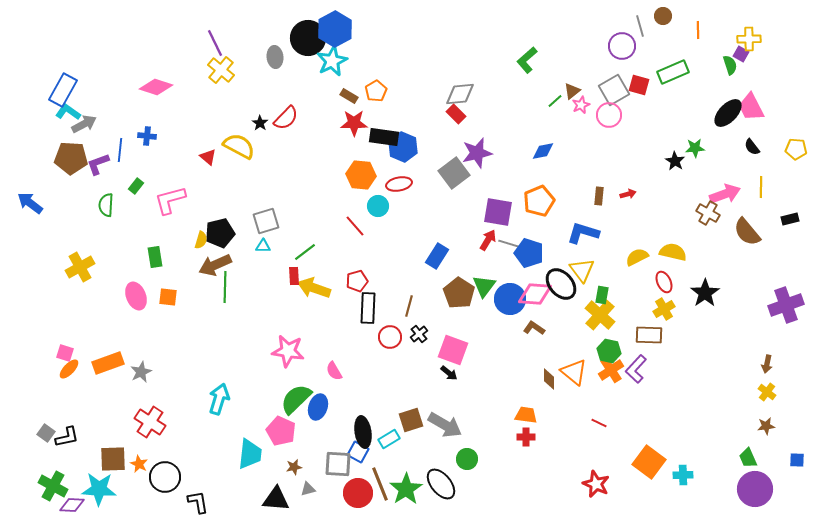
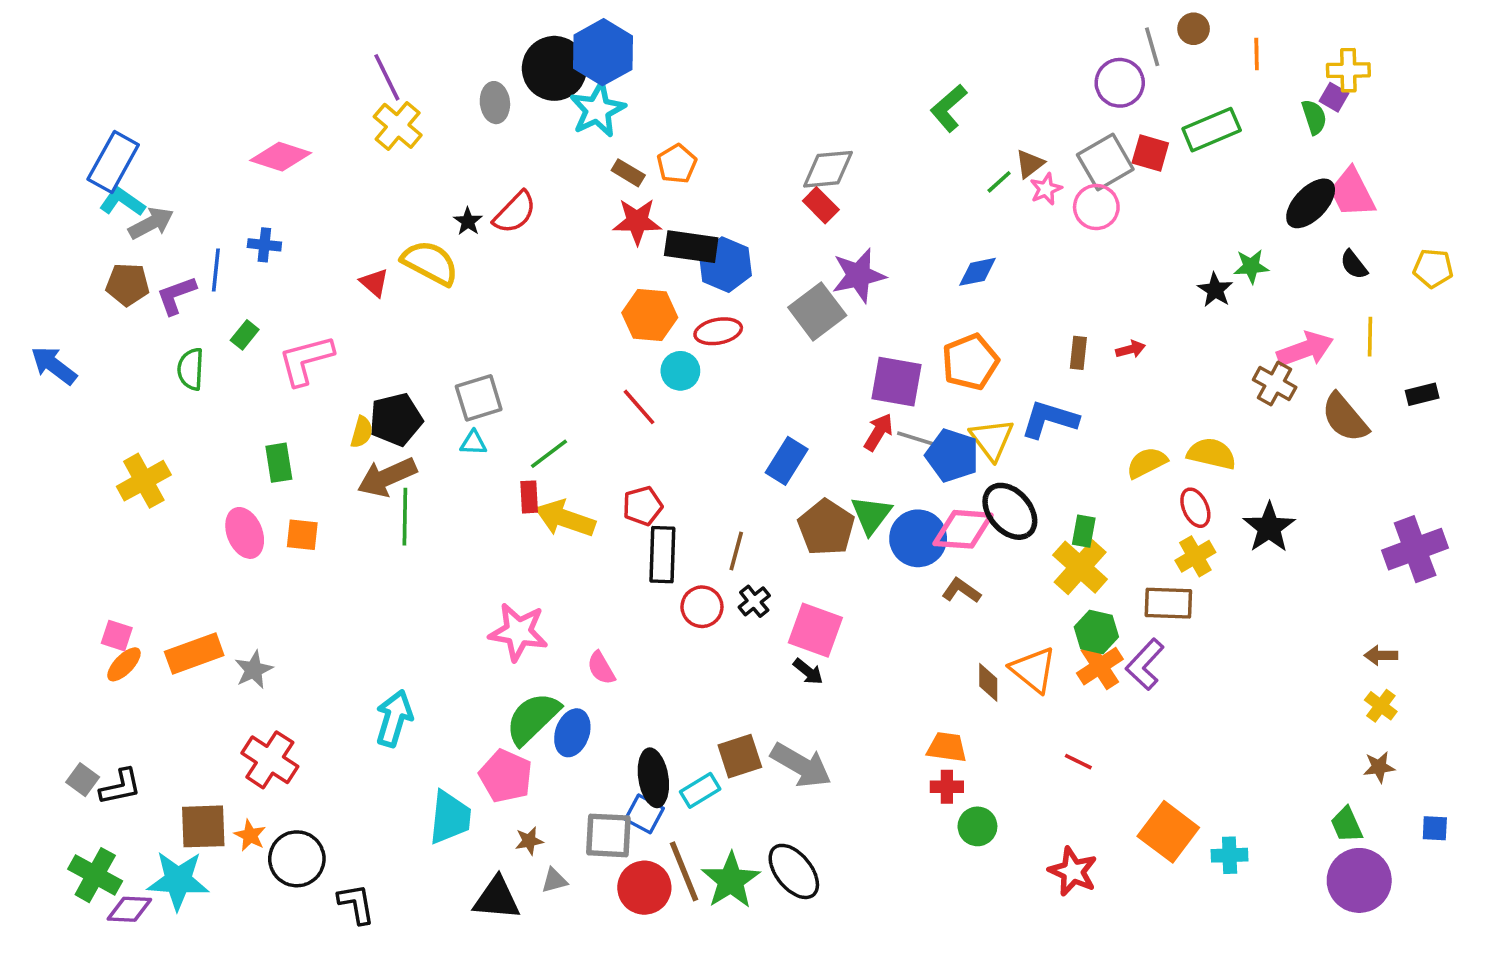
brown pentagon: (71, 158) -> (128, 284), size x0.7
yellow triangle: (582, 270) -> (992, 439), moved
brown arrow: (767, 364) -> (1381, 655), turned 78
green circle: (467, 459) -> (977, 826), moved

